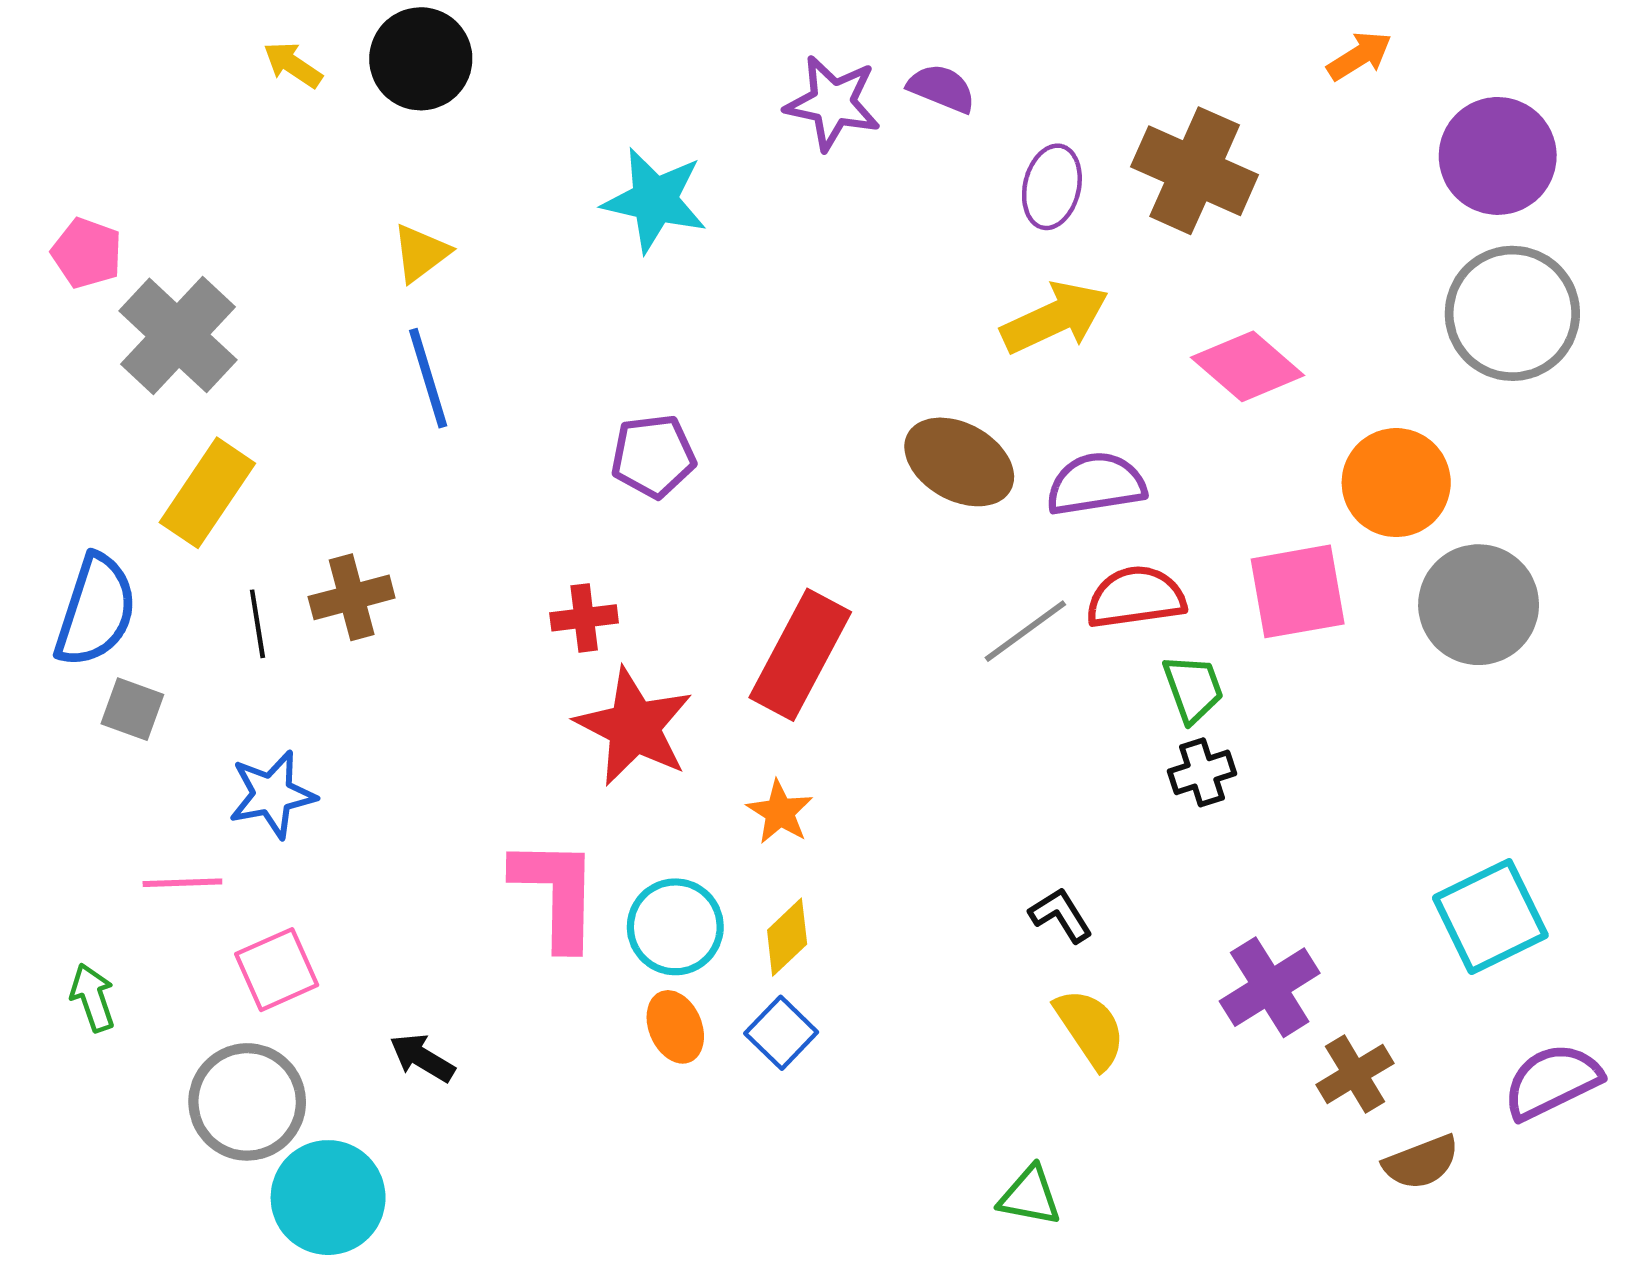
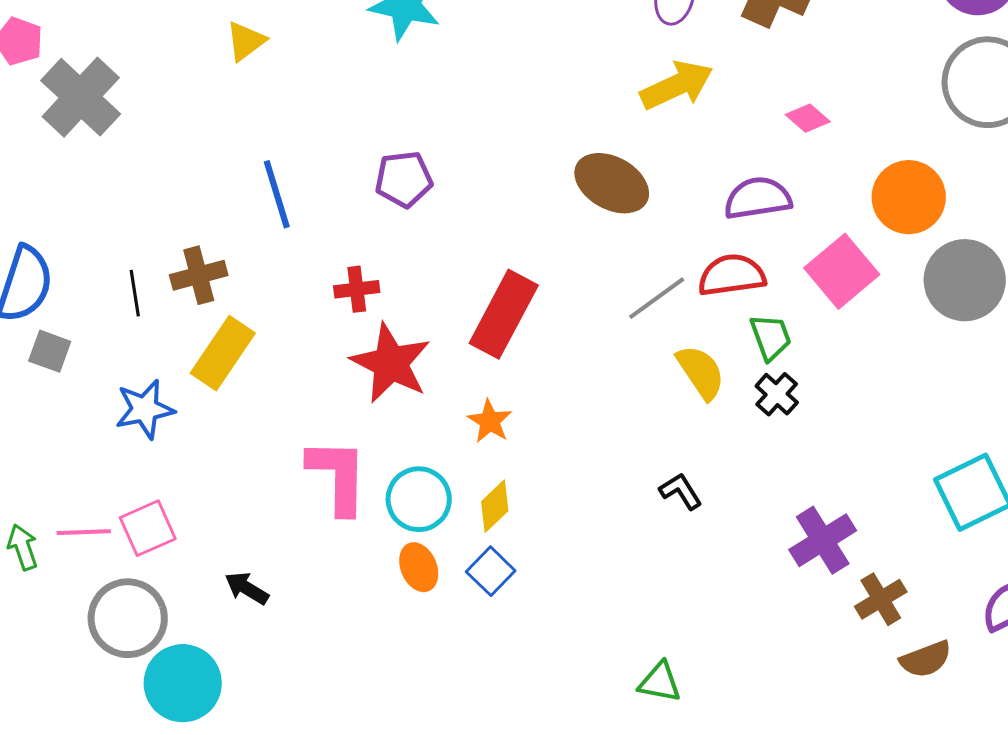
pink diamond: (1248, 366) -> (808, 118), size x0.6
blue line: (428, 378) -> (277, 194), moved
purple semicircle: (1096, 484) -> (758, 198), moved
yellow rectangle: (207, 493) -> (223, 353), moved
pink square: (1298, 591) -> (842, 271), turned -30
black cross: (1202, 772) -> (777, 394), turned -30
pink line: (182, 883) -> (84, 532), moved
yellow semicircle: (1090, 1028) -> (701, 372), moved

